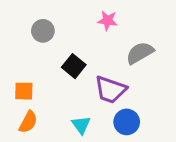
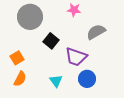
gray circle: (43, 31) -> (30, 17), size x1.6
orange square: (24, 91) -> (17, 58), turned -32

